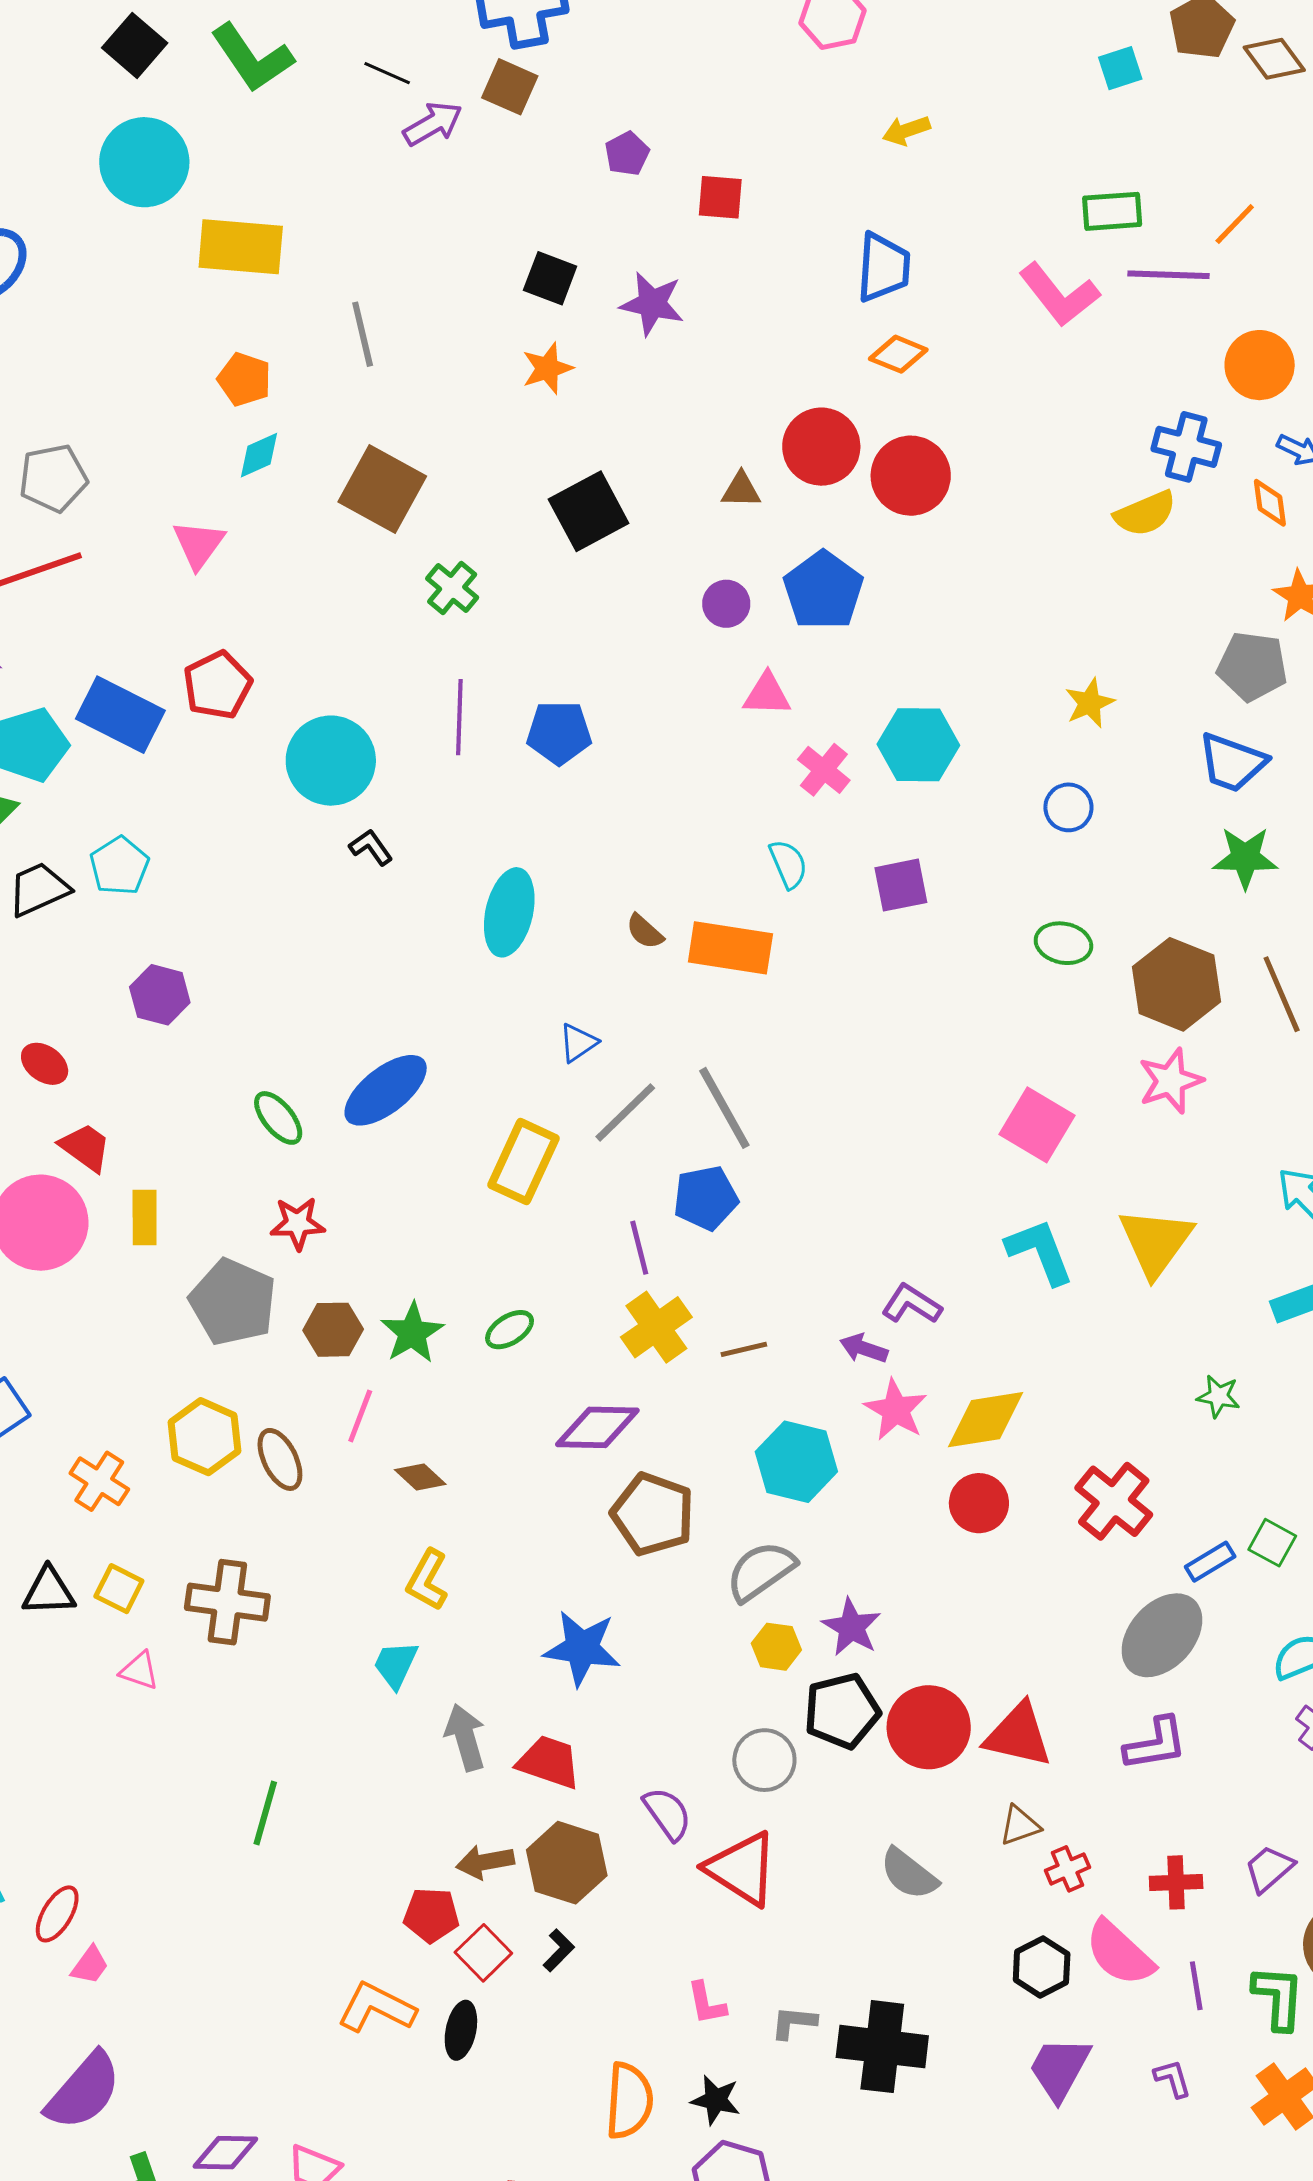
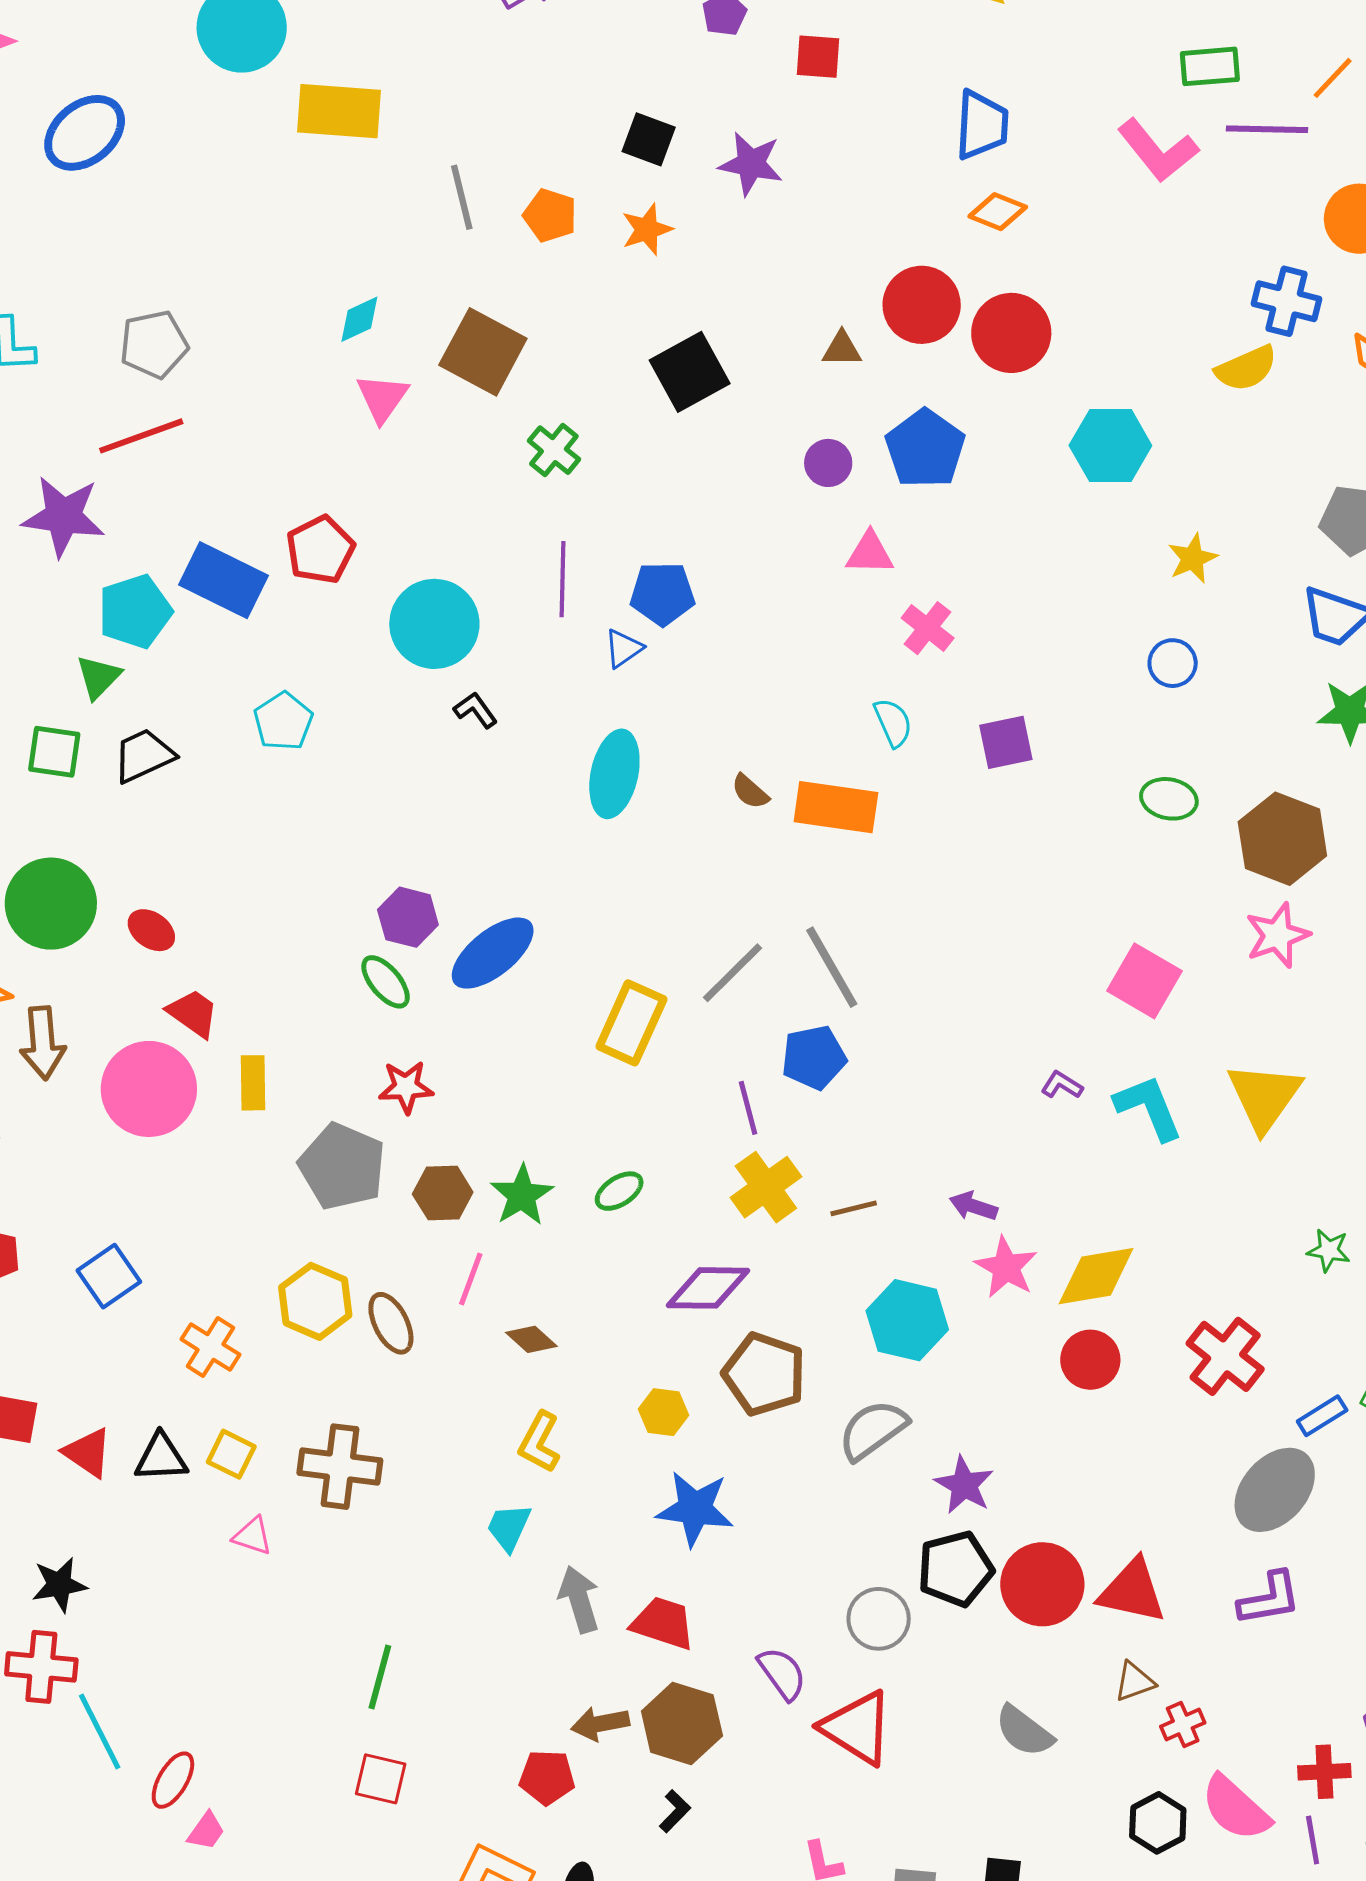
orange pentagon: (244, 379) -> (550, 215), moved
pink triangle: (199, 544) -> (382, 398), moved
cyan hexagon: (918, 745) -> (1110, 445), moved
cyan pentagon: (119, 866) -> (283, 721), moved
purple hexagon: (160, 995) -> (408, 917), moved
blue triangle: (578, 1043) -> (623, 648), moved
purple L-shape: (911, 1304) -> (1062, 1085), moved, size x0.7
yellow hexagon: (776, 1647) -> (664, 1412), moved
red cross: (1176, 1882) -> (1324, 1772), moved
red square: (483, 1953) -> (381, 1779), moved, turned -32

